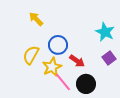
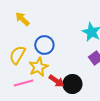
red arrow: (77, 61) -> (56, 81), moved
pink line: (63, 82) -> (23, 83), moved, turned -66

